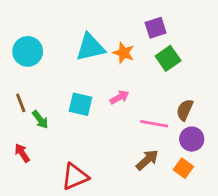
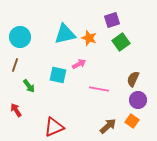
pink arrow: (119, 97) -> (79, 64), moved
brown line: (21, 103) -> (15, 65), moved, turned 40
pink line: (154, 124) -> (99, 89), moved
brown arrow: (147, 160) -> (108, 126), moved

